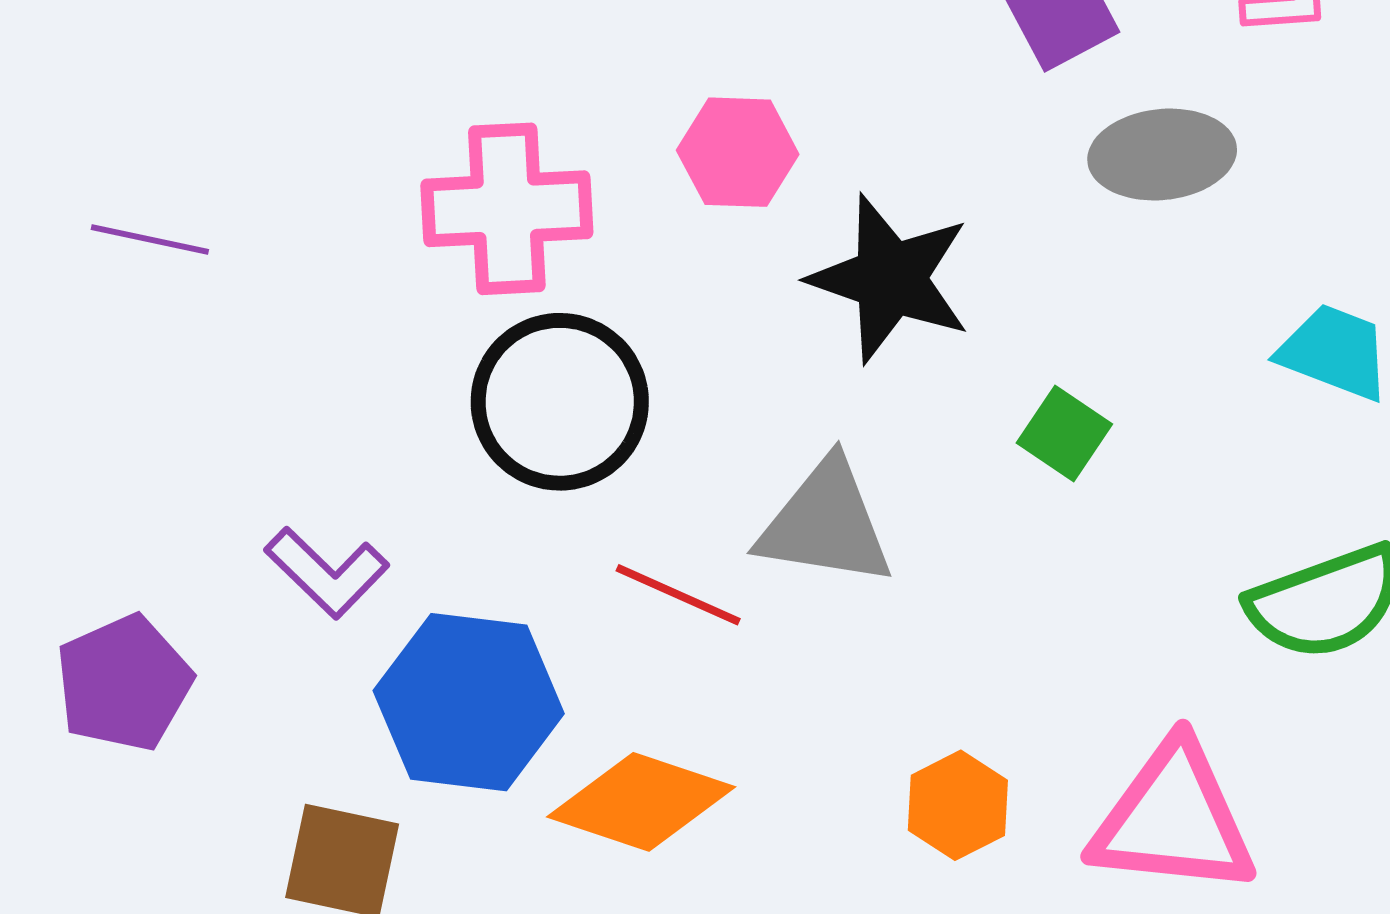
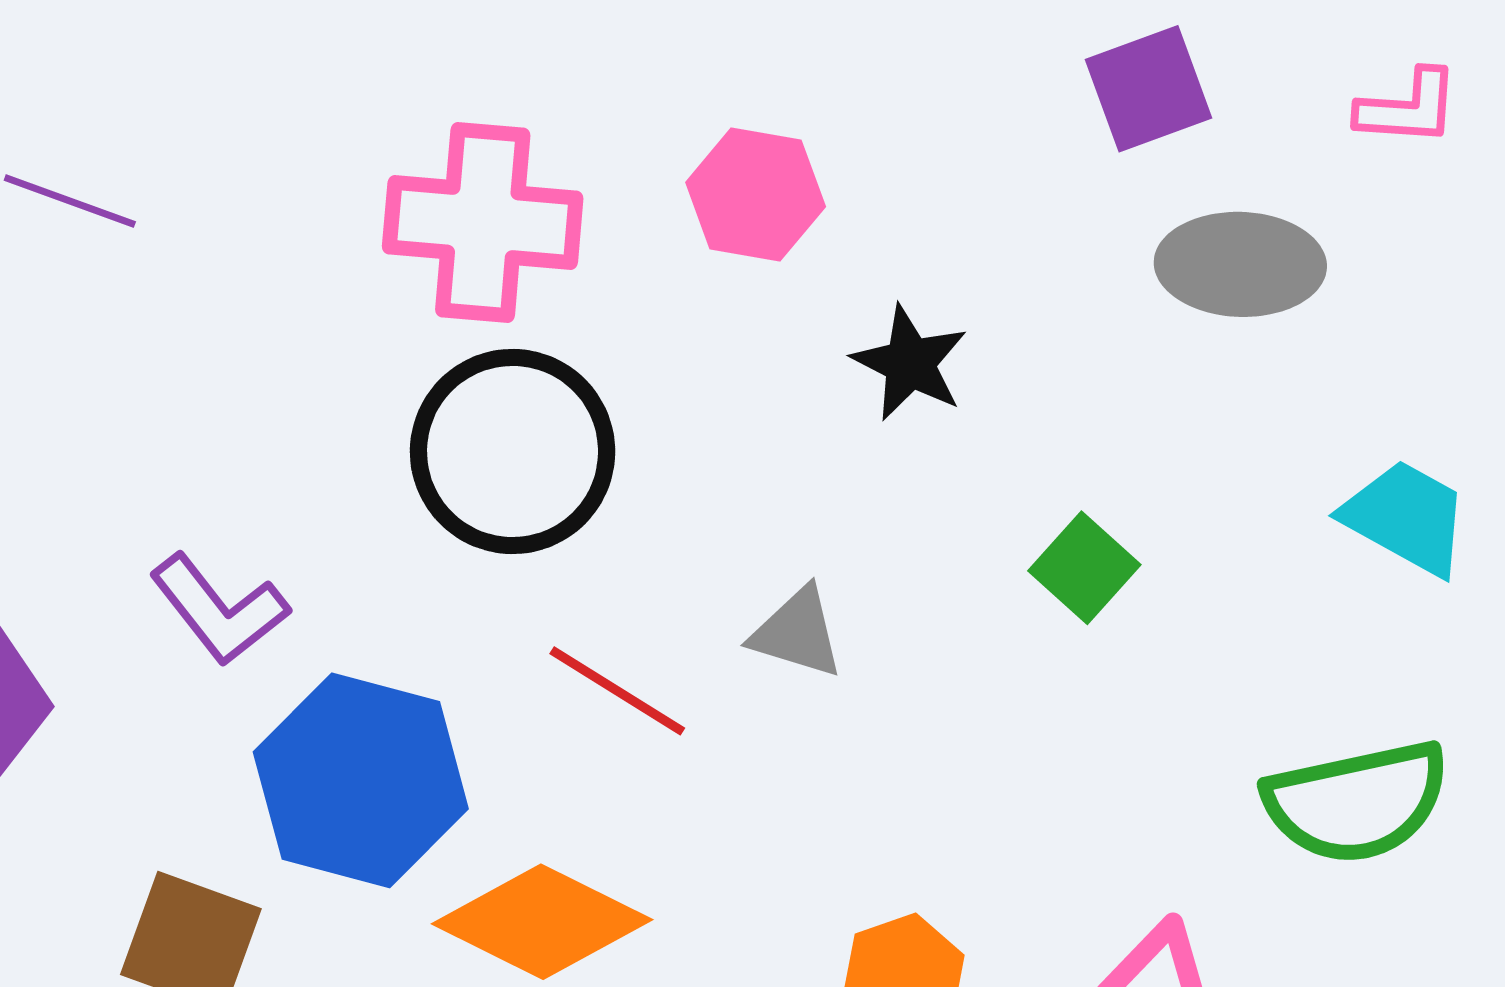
black star: (890, 279) -> (910, 363), size x0.6
gray triangle: (826, 523) -> (797, 633), size x0.6

